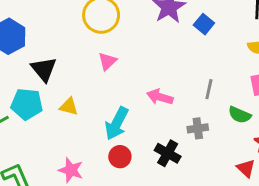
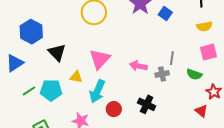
pink triangle: (107, 61) -> (100, 59), moved, size x1.6
cyan pentagon: (27, 104) -> (51, 90), moved
cyan arrow: (117, 123) -> (97, 91), moved
gray cross: (198, 128) -> (162, 74), moved

